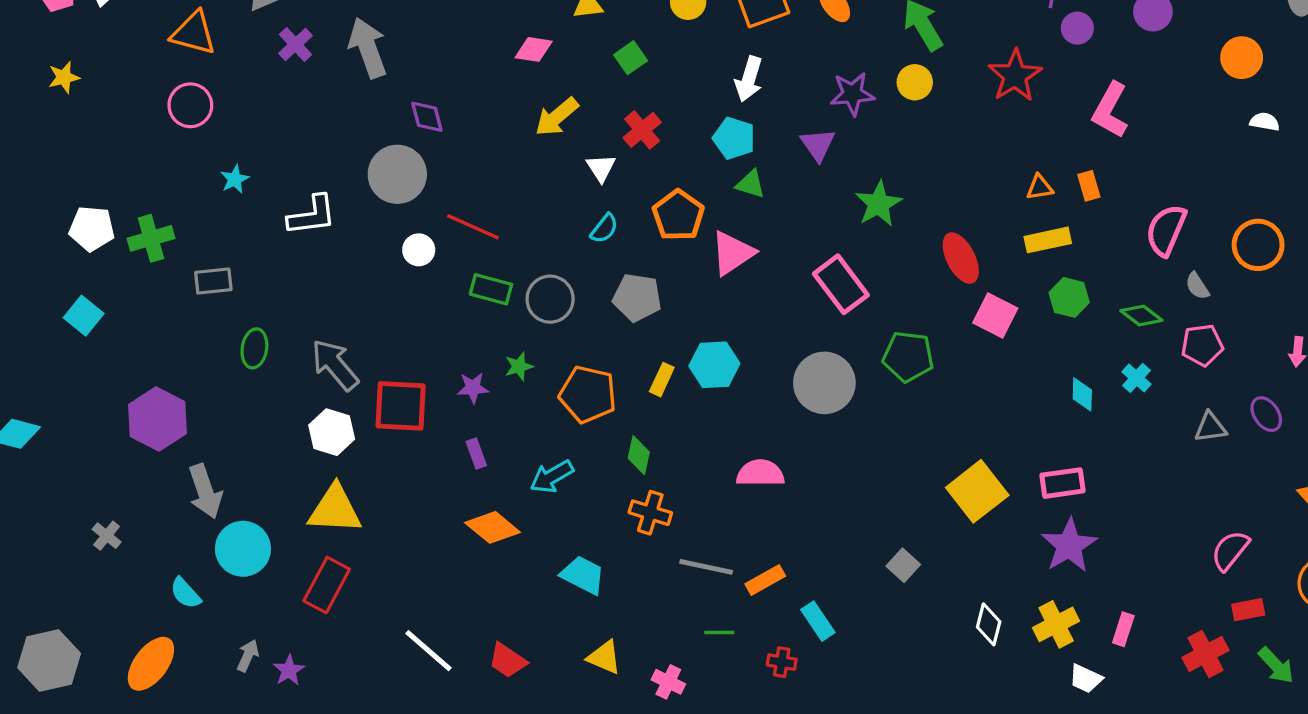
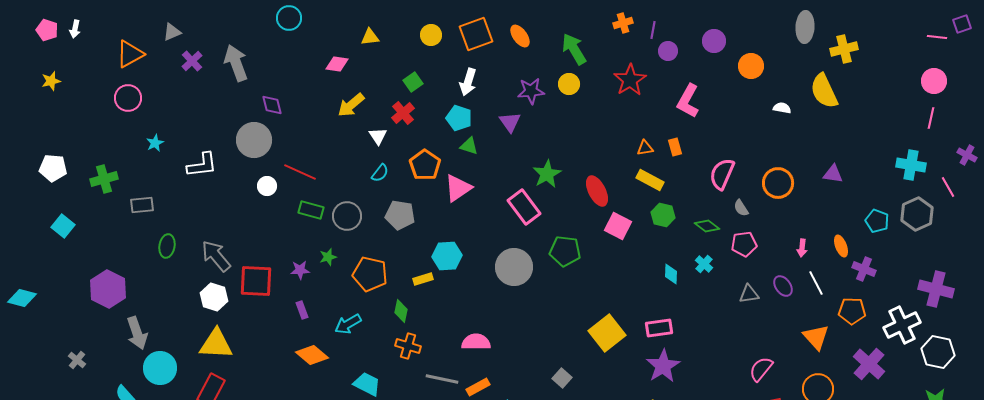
orange triangle: (194, 33) -> (130, 54), turned -44
green square: (631, 58) -> (413, 82), moved
orange circle: (1242, 58) -> (751, 66), moved
green star: (879, 204) -> (547, 174), moved
white pentagon: (92, 228) -> (53, 168), moved
yellow rectangle: (1048, 240) -> (650, 180), turned 40
yellow rectangle: (662, 380) -> (423, 279), moved, turned 48
pink semicircle: (760, 473) -> (476, 342), moved

